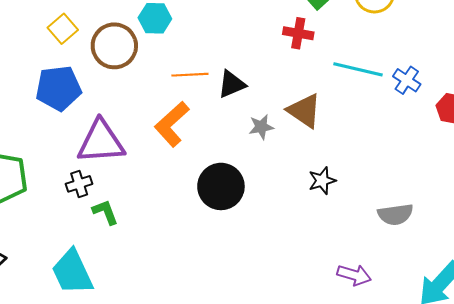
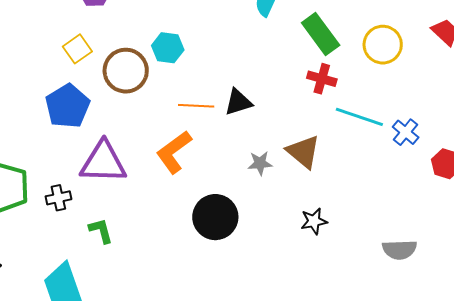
red cross: (298, 33) -> (322, 79), moved
black triangle: (232, 84) -> (238, 102), moved
blue pentagon: (59, 88) -> (68, 106), turned -30
black cross: (79, 184) -> (58, 198), moved
gray semicircle: (395, 214) -> (400, 250), moved

